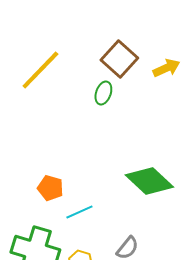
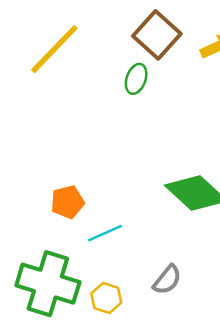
orange pentagon: (50, 188) -> (67, 202), turned -30

